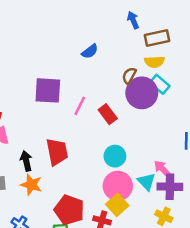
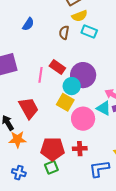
purple circle: (142, 93) -> (83, 75), moved
pink line: (80, 106) -> (40, 75), moved
cyan circle: (115, 156) -> (72, 86), moved
yellow square: (117, 205) -> (65, 102), moved

